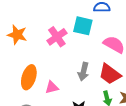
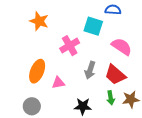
orange star: (17, 35) -> (39, 21), moved
pink cross: (57, 37) -> (70, 46), moved

